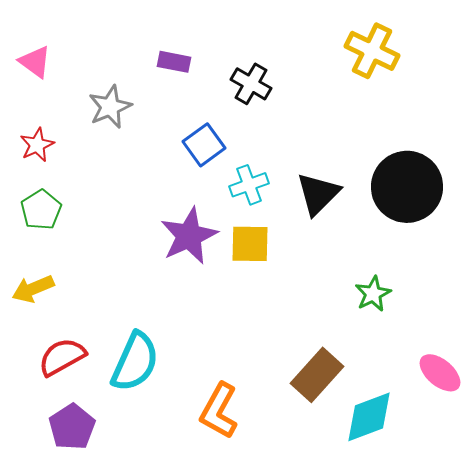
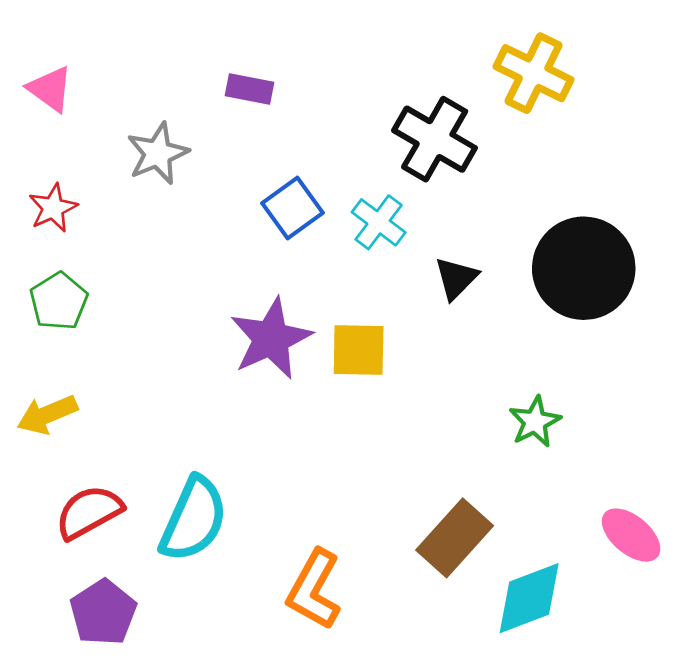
black cross: (251, 84) -> (435, 139), moved, size x1.4
cyan cross: (249, 185) -> (379, 222), moved, turned -33
black triangle: (318, 194) -> (456, 278), size x0.7

